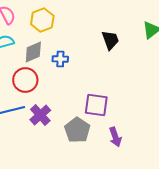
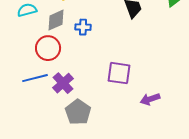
gray pentagon: (77, 130) -> (78, 112), moved
purple arrow: (115, 137) -> (150, 99), moved, turned 90

